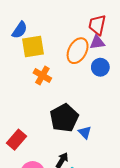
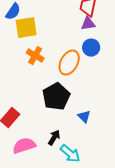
orange ellipse: (78, 51) -> (69, 63), moved
blue triangle: (85, 132) -> (84, 117), moved

